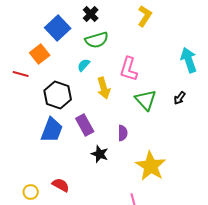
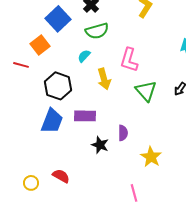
purple rectangle: (85, 125) -> (85, 116), turned -60
purple semicircle: (123, 133) -> (123, 133), moved
yellow star: (151, 166) -> (151, 157), size x0.7

